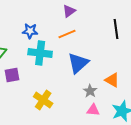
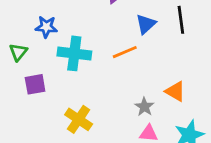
blue star: (30, 31) -> (46, 27), moved
orange line: (67, 34) -> (125, 52), moved
blue triangle: (78, 63) -> (146, 24), moved, size x0.7

